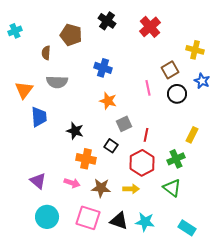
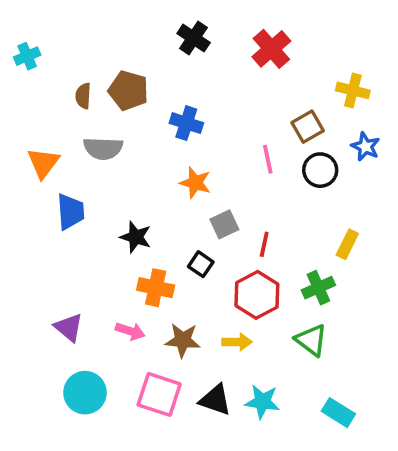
brown pentagon: (71, 35) -> (128, 90), moved

